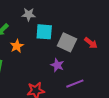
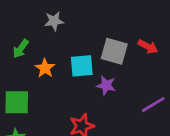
cyan square: (44, 32) -> (82, 66), moved
purple line: (75, 84) -> (153, 105), moved

